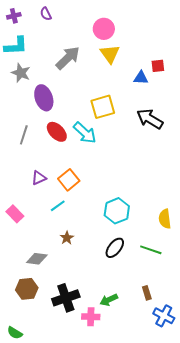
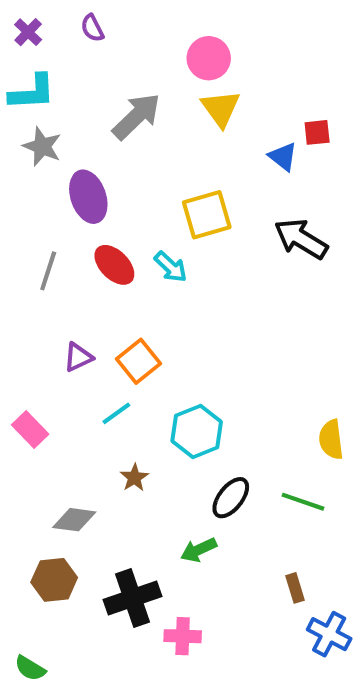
purple cross: (14, 16) -> (28, 32), turned -32
blue triangle: (141, 78) -> (283, 157), turned 35
cyan arrow: (85, 133) -> (171, 267), size x0.7
cyan hexagon: (117, 211) -> (197, 431), moved
green arrow: (109, 300) -> (199, 550), moved

